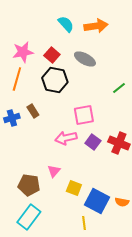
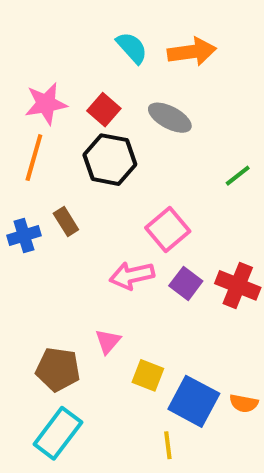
pink square: (84, 115) -> (168, 230), turned -30

